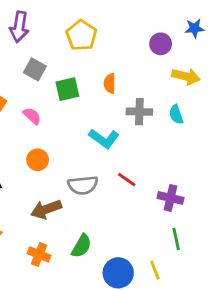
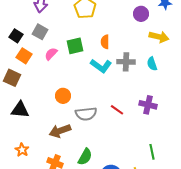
gray square: (35, 69) -> (40, 32), moved
pink semicircle: (32, 116) -> (51, 54), moved, turned -88
cyan L-shape: (104, 139) -> (101, 66), moved
orange circle: (38, 160) -> (63, 96), moved
purple cross: (171, 198) -> (148, 105), moved

